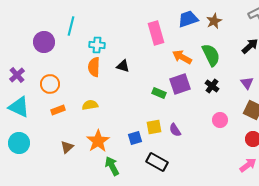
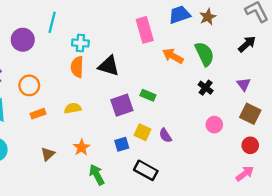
black triangle: (123, 66) -> (109, 66), size x1.5
purple square: (180, 84) -> (122, 105), moved
yellow square: (154, 127) -> (142, 132), turned 35
orange star: (98, 141) -> (82, 147), size x0.7

